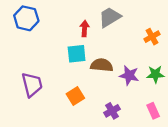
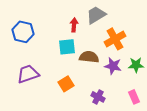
blue hexagon: (26, 18) -> (23, 32), moved
orange cross: (152, 37) -> (115, 39), moved, size x1.5
purple trapezoid: (32, 85) -> (28, 74), turned -95
purple cross: (112, 111) -> (98, 97), turned -32

